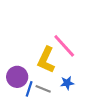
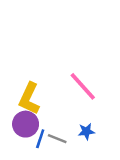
yellow L-shape: (46, 60) -> (29, 99), moved

